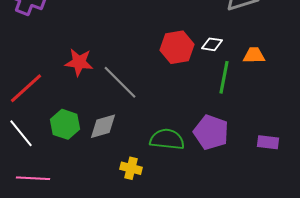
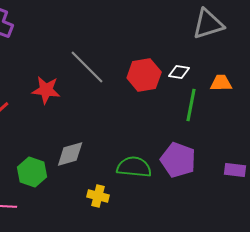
gray line: (120, 82) -> (87, 67), moved
green hexagon: (65, 124) -> (32, 172), moved

